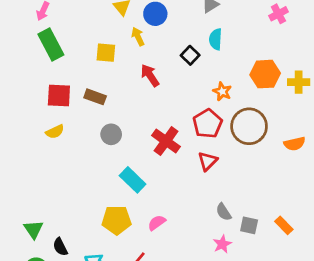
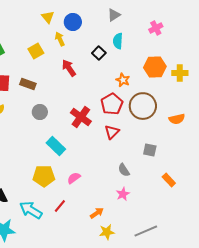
pink cross: (278, 14) -> (156, 28), moved
yellow square: (106, 53) -> (36, 51), turned -35
gray square: (249, 225) -> (150, 150), moved

